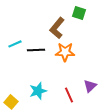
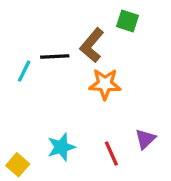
cyan line: (15, 44) -> (24, 71), turned -40
black line: (36, 50) -> (55, 57), moved

